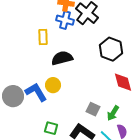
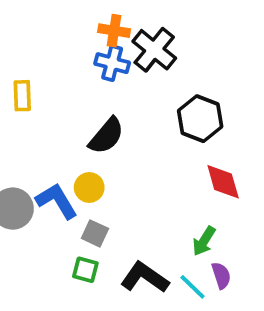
yellow rectangle: (43, 37) -> (22, 96), moved
black semicircle: (62, 58) -> (106, 136), turned 145
gray square: (93, 109) -> (95, 233), moved

